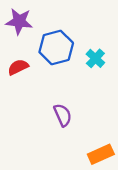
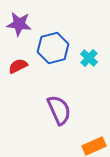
purple semicircle: (63, 115) -> (59, 110), size x1.4

